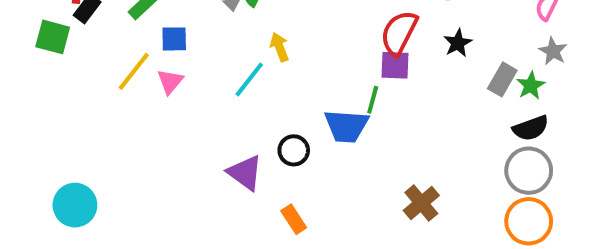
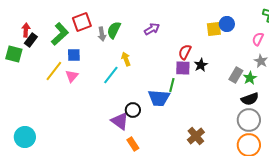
red semicircle: (399, 33) -> (185, 52), size x0.7
black star: (458, 43) -> (201, 65), moved
purple triangle: (245, 173) -> (120, 121), moved

